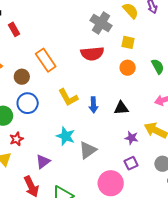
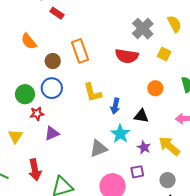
red rectangle: (14, 29) -> (57, 13), turned -40
orange circle: (128, 68) -> (155, 88), moved
cyan star: (66, 136) -> (120, 134), moved
red star: (17, 139) -> (37, 114), moved
purple triangle: (43, 162) -> (52, 133), moved

